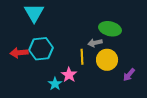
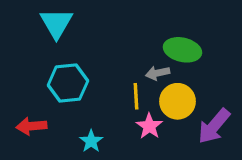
red arrow: (19, 53) -> (31, 126), moved
pink star: (69, 75) -> (149, 126), moved
purple arrow: (129, 75) -> (214, 126), size x1.6

